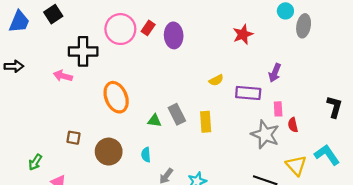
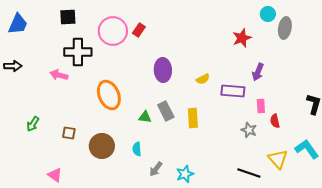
black square: (53, 14) -> (68, 17), moved, turned 30
red star: (243, 34) -> (242, 38), moved
purple ellipse: (174, 35) -> (163, 70), moved
gray star: (265, 135) -> (249, 130), size x0.6
green arrow: (35, 162) -> (33, 124), moved

